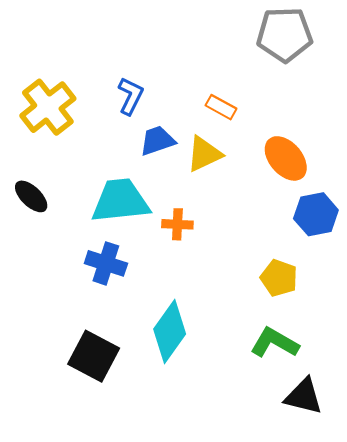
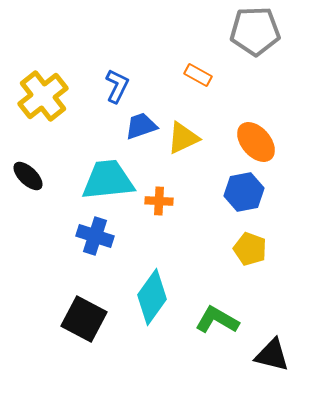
orange rectangle: (221, 107) -> (198, 75), moved
blue hexagon: (316, 214) -> (244, 192), moved
green L-shape: (275, 343) -> (217, 320), moved

